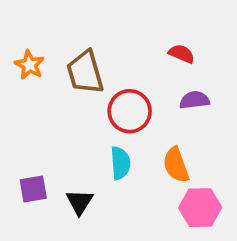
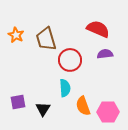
red semicircle: (182, 54) -> (98, 29), size x1.6
orange semicircle: (176, 165) -> (83, 106), moved

